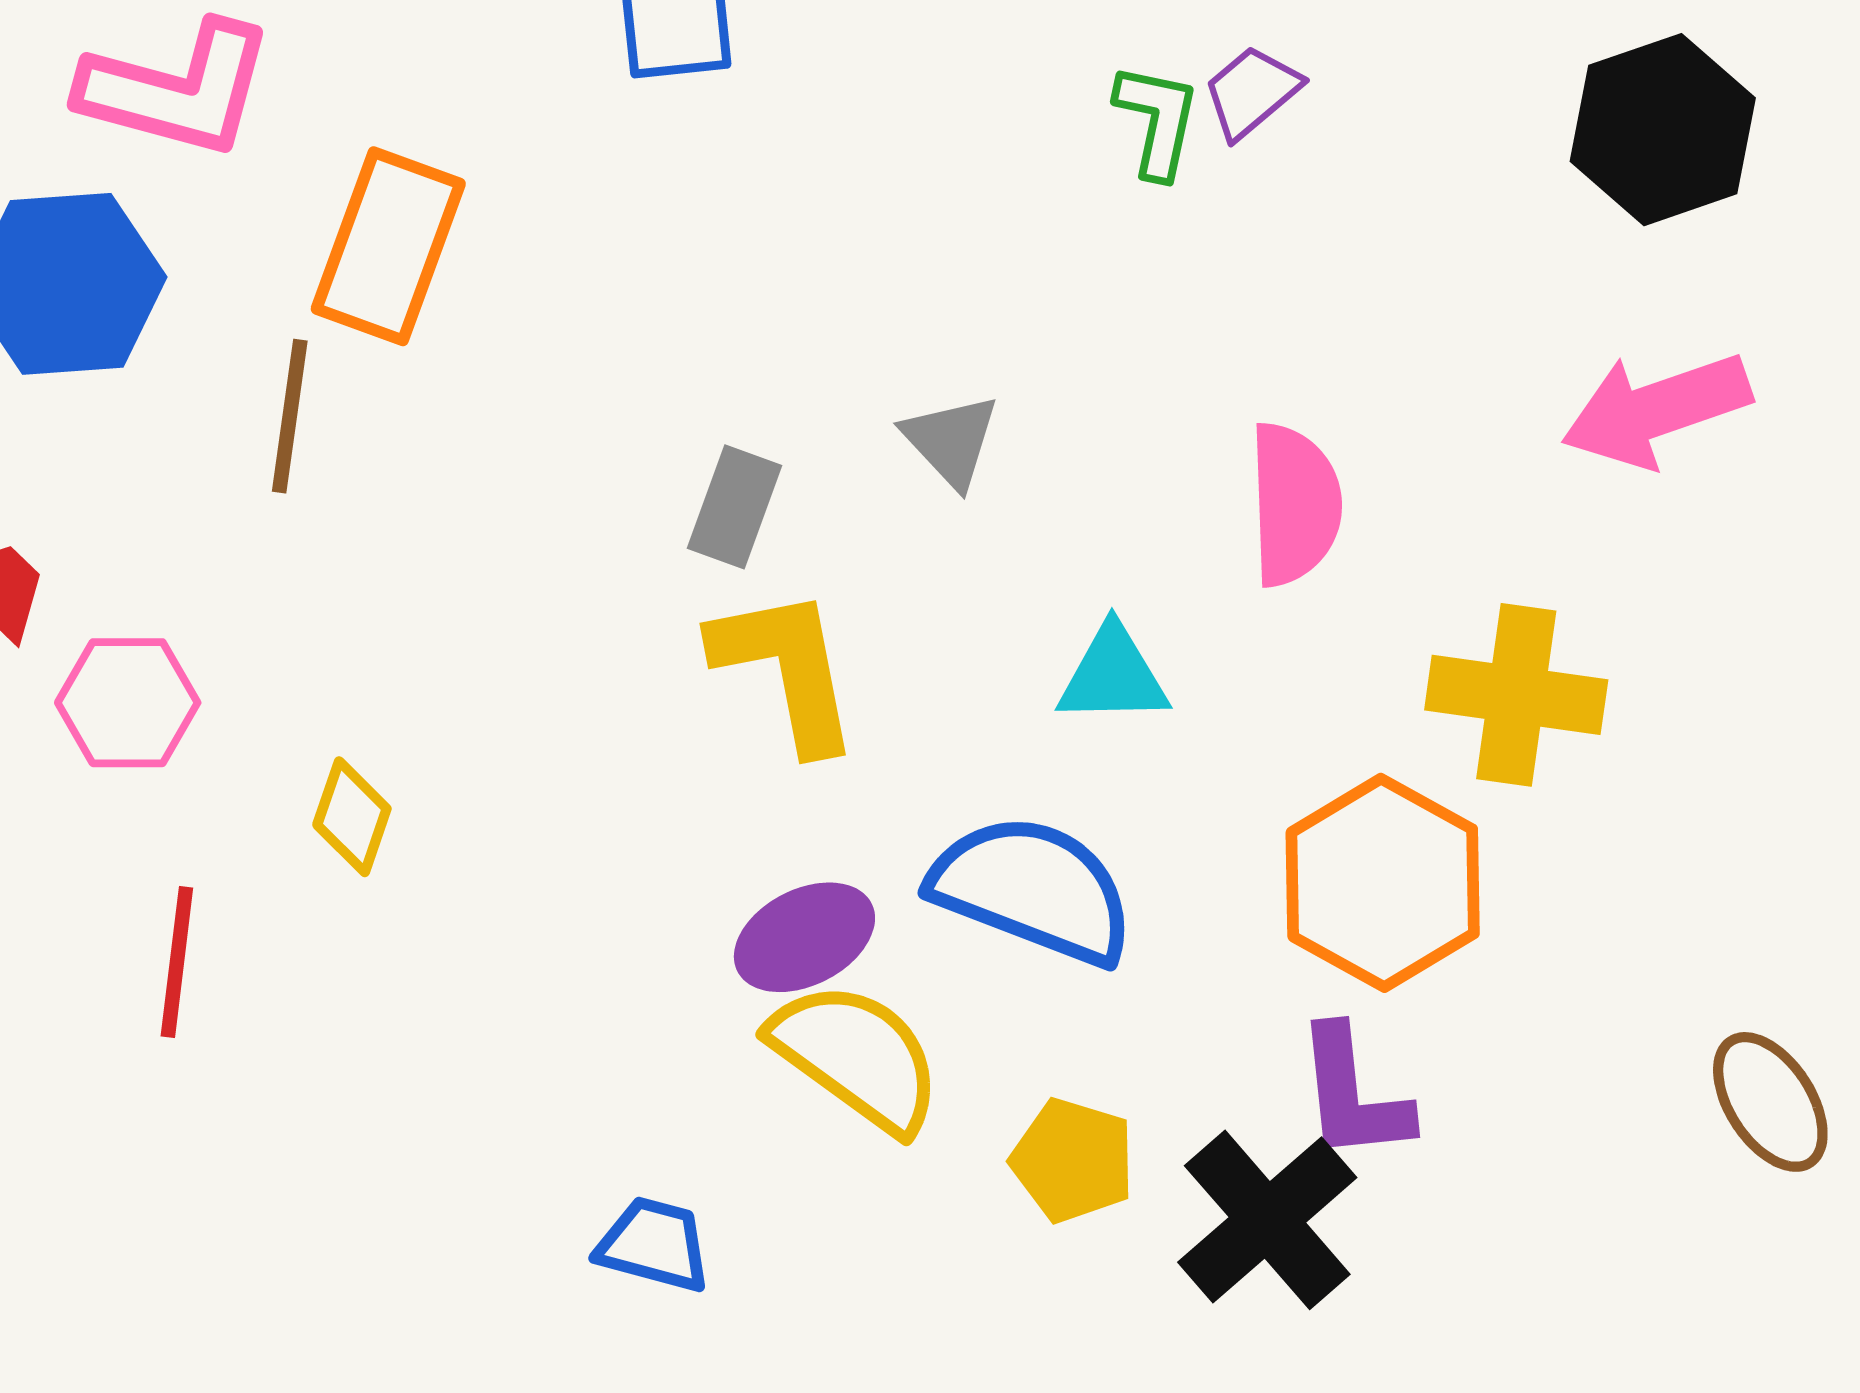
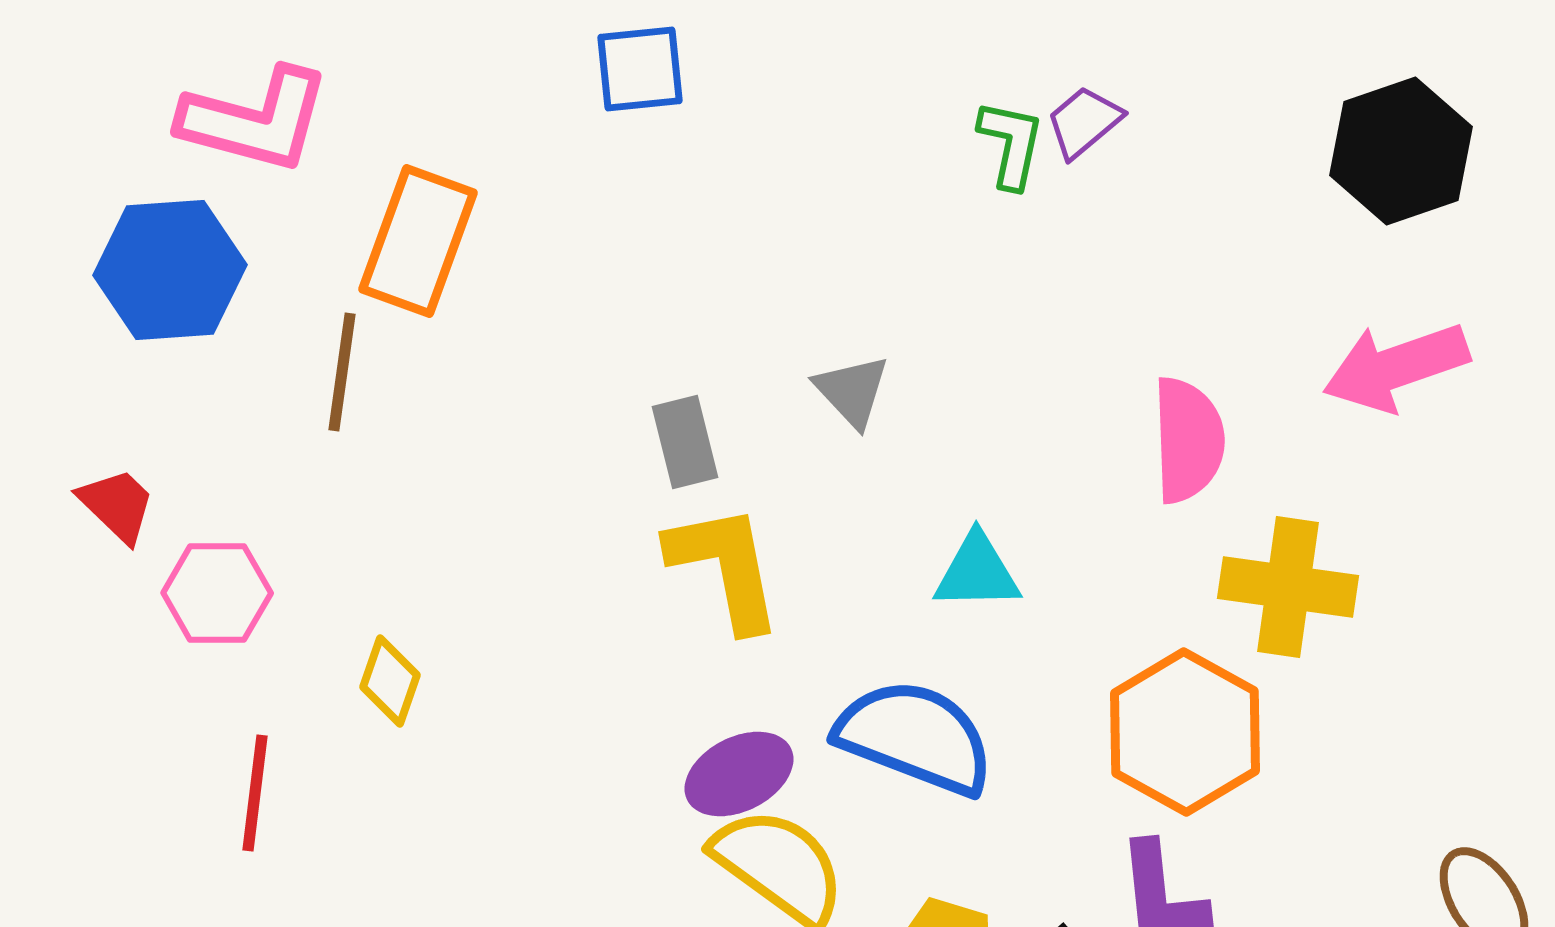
pink semicircle: (1295, 504) -> (1188, 440), moved
gray rectangle: (734, 507) -> (685, 442), turned -34

